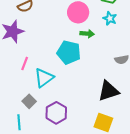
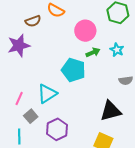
cyan star: (110, 18) -> (117, 50), moved
green arrow: (87, 34) -> (93, 52), turned -32
pink line: (25, 64) -> (19, 98), moved

